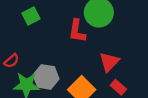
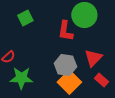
gray hexagon: (46, 77) -> (65, 65), moved

